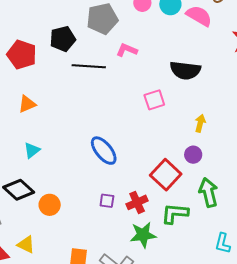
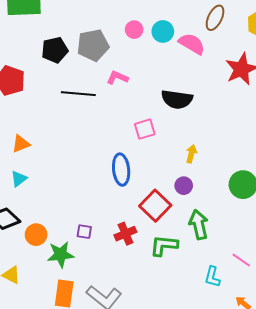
black pentagon: (63, 39) -> (55, 50), moved
orange triangle: (27, 104) -> (21, 144), moved
blue ellipse: (104, 151) -> (121, 170), moved, turned 32
purple square: (107, 201) -> (84, 232), moved
green star: (143, 235) -> (61, 254), moved

